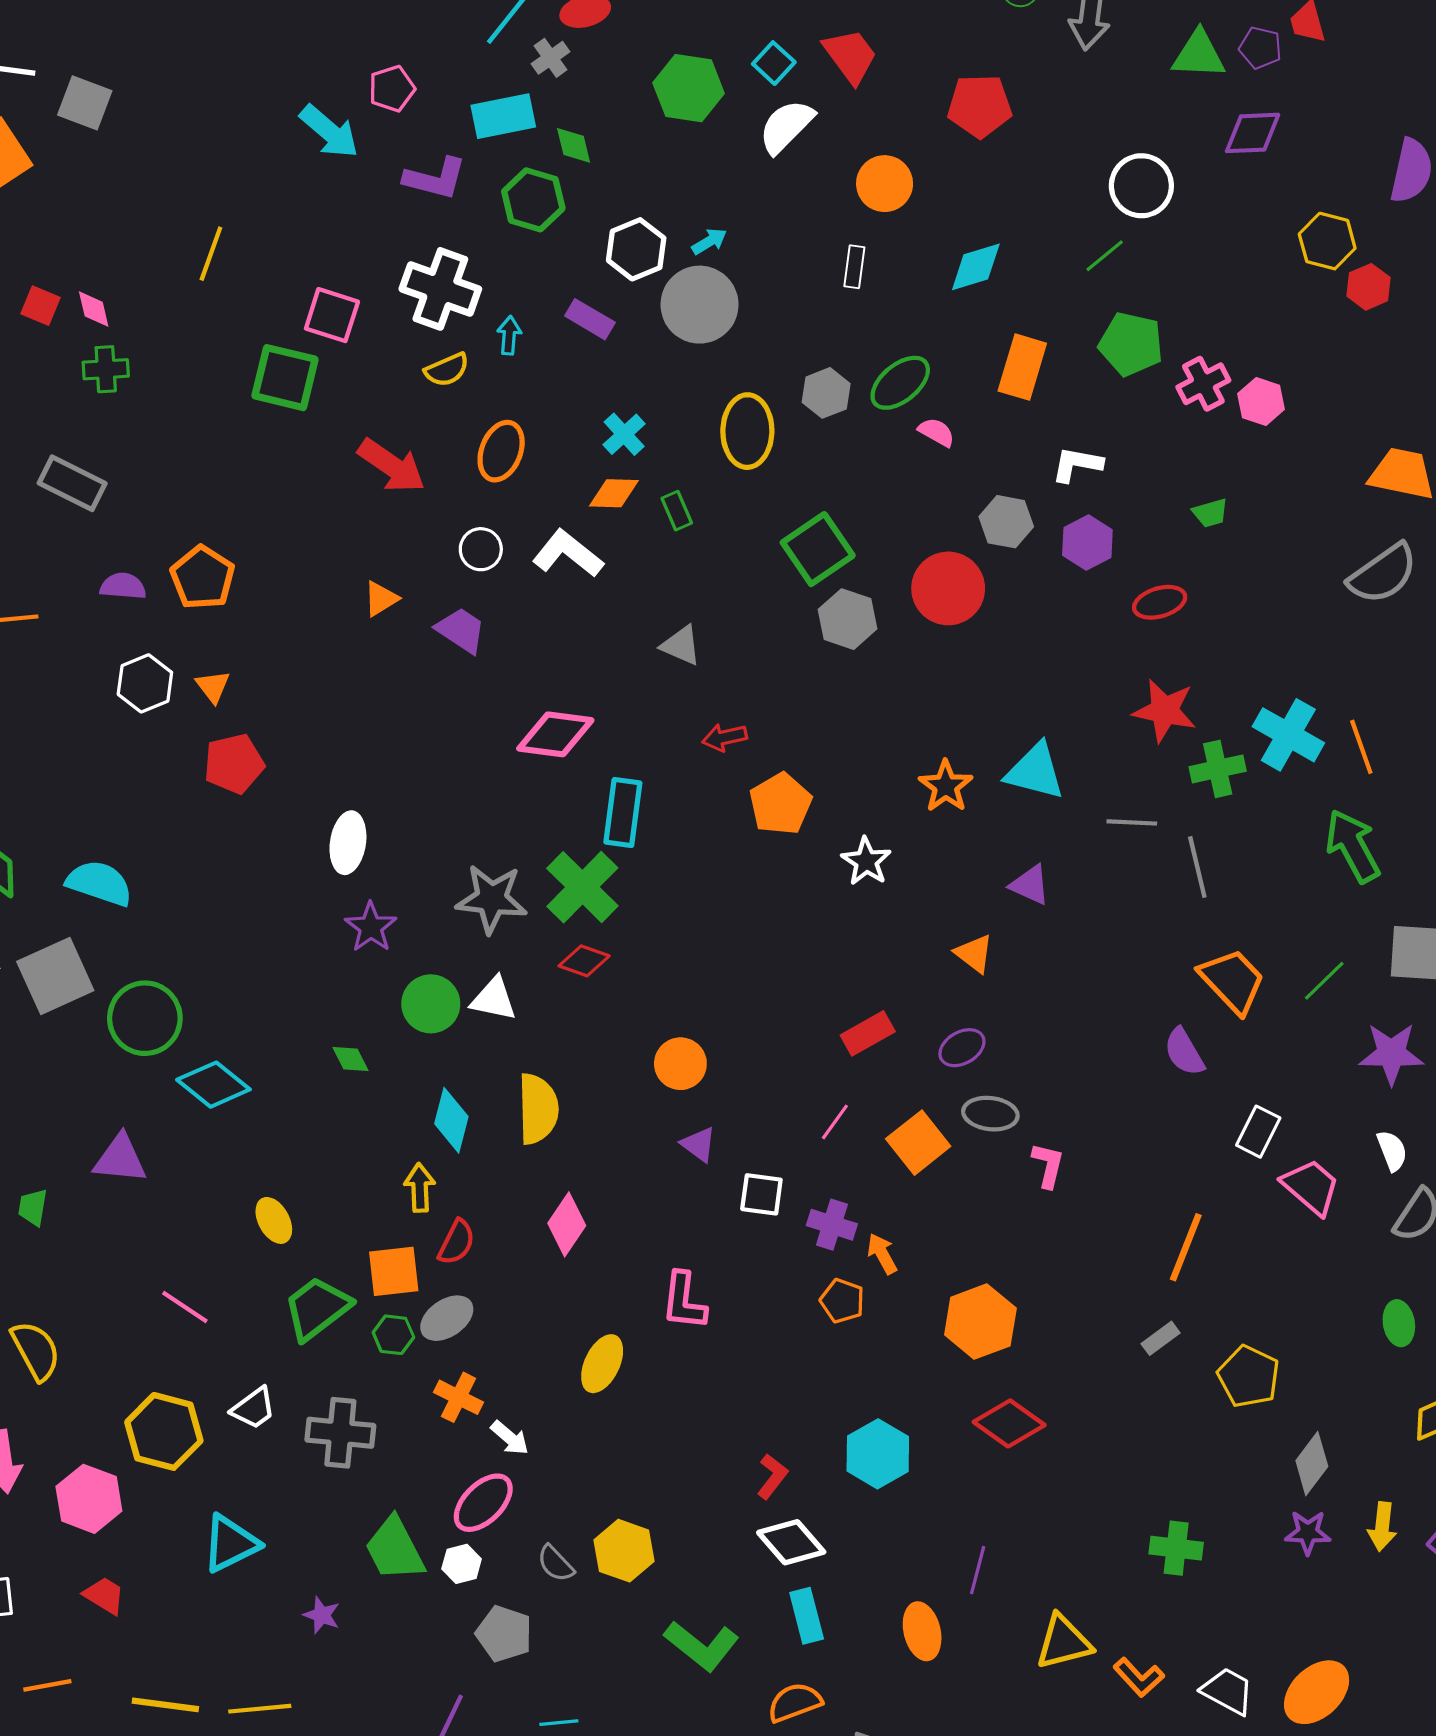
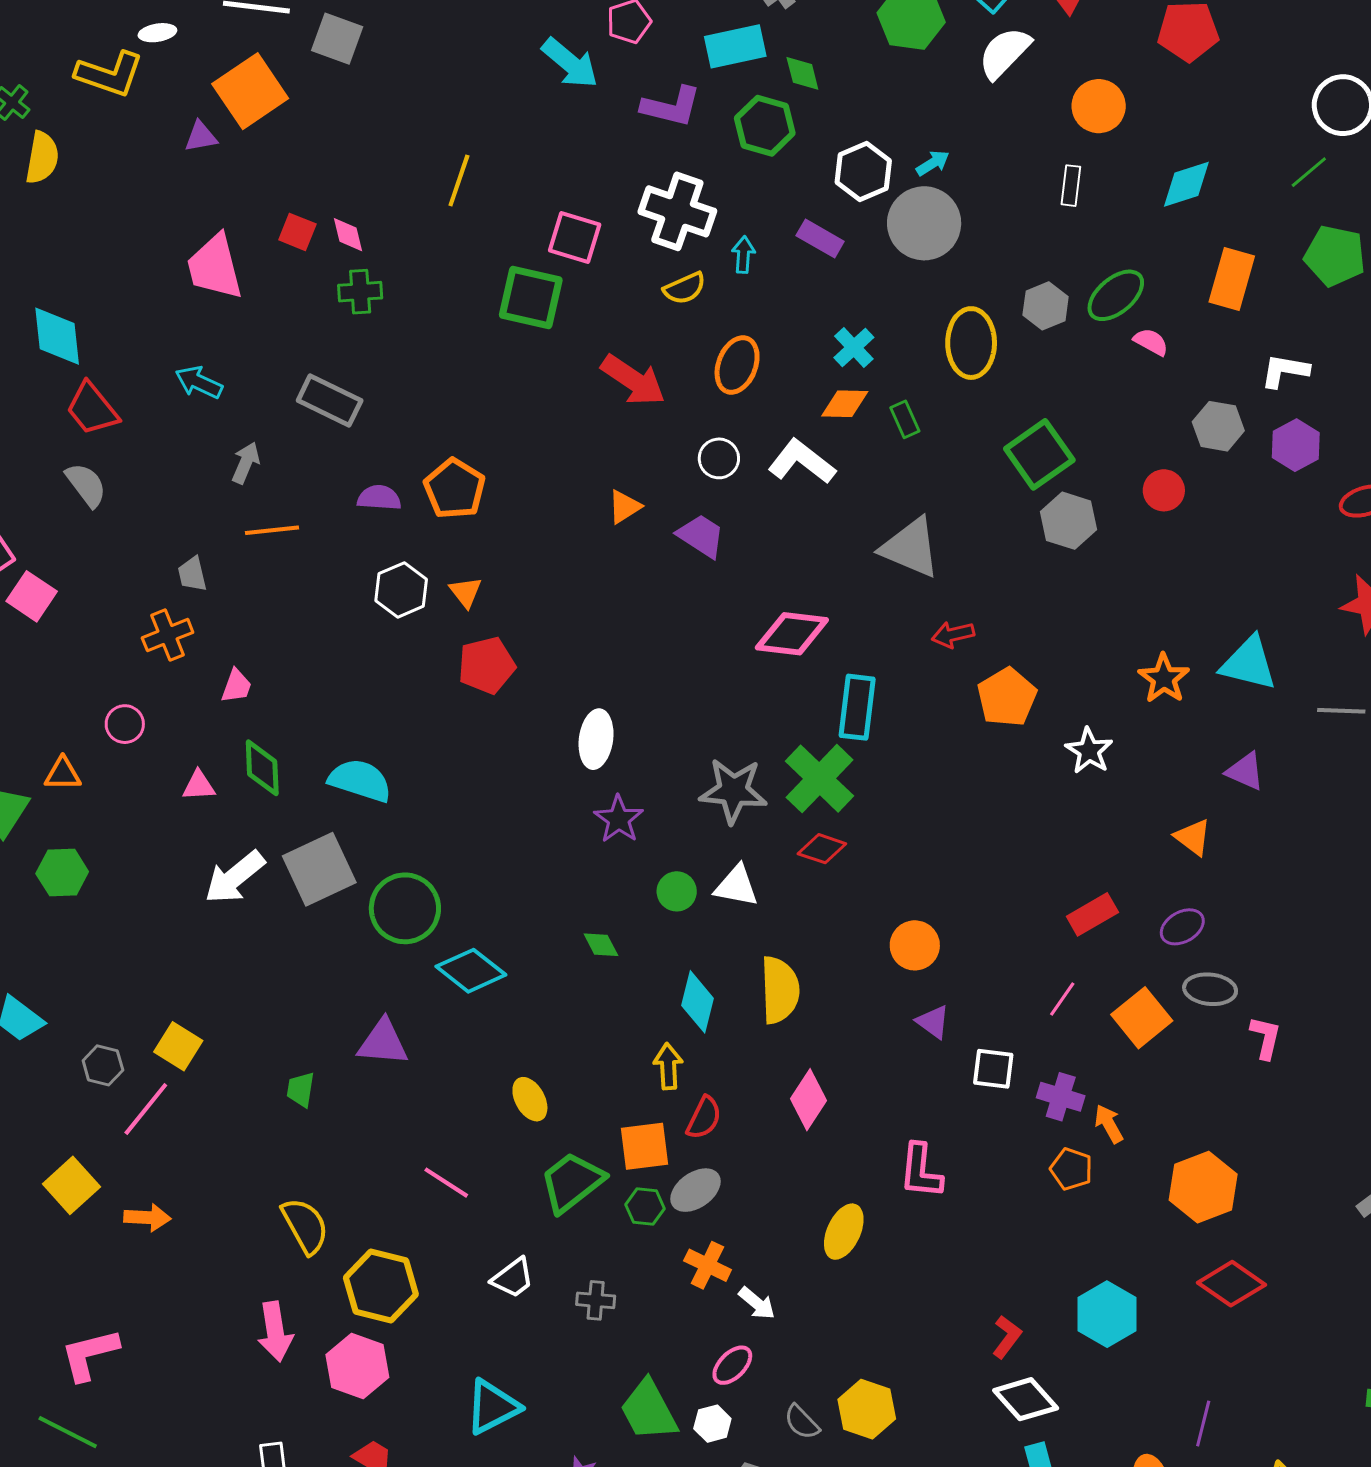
red circle: (948, 588) -> (1164, 490), size x0.6
gray triangle: (681, 645) -> (910, 548), size x1.6
green circle: (431, 1004) -> (677, 891), size x0.7
yellow hexagon: (164, 1431) -> (381, 1286), moved
gray cross: (340, 1433) -> (596, 1300), size x0.6
pink ellipse: (483, 1503) -> (732, 1365), size x0.7

